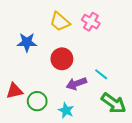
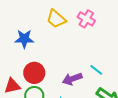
red circle: (62, 59) -> (34, 73), moved

